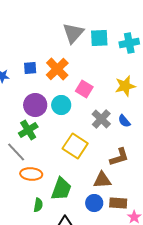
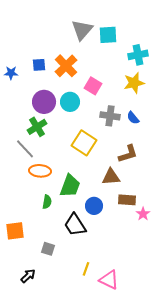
cyan cross: (129, 43) -> (138, 55), moved
gray cross: (101, 119) -> (110, 116), turned -36
blue circle: (94, 203) -> (94, 206), moved

